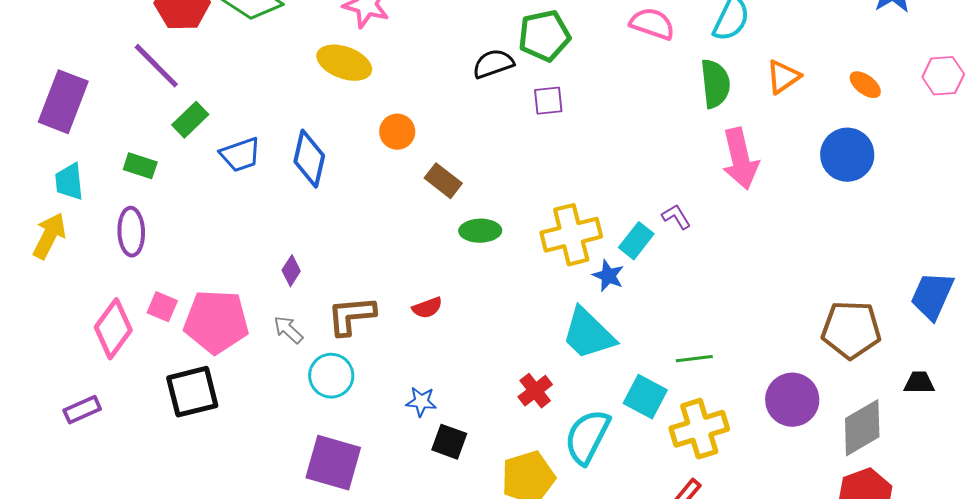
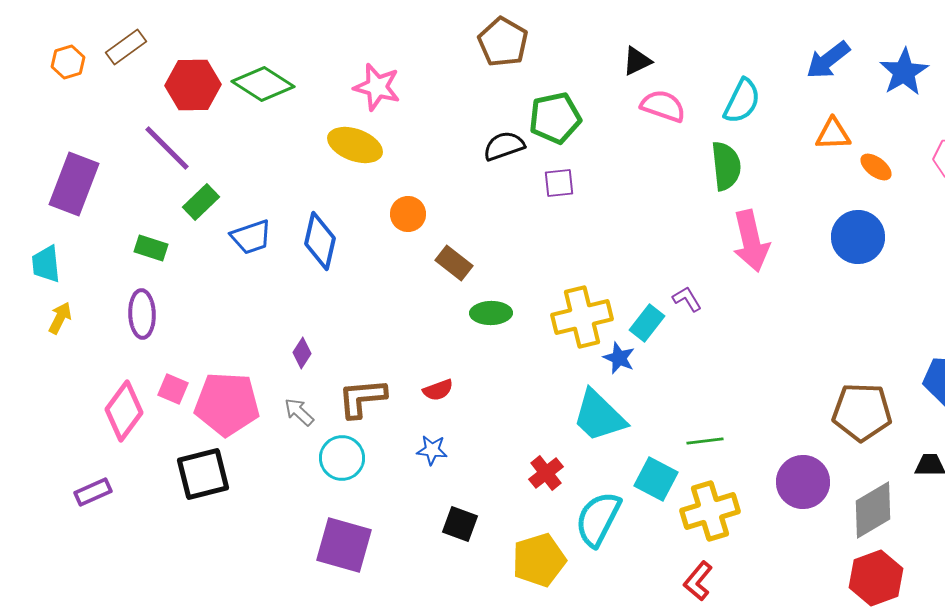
orange triangle: (783, 77) -> (833, 134), moved, turned 33
cyan trapezoid: (69, 182) -> (46, 264), moved
yellow arrow: (49, 236) -> (60, 318), size x0.7
blue star: (421, 402) -> (432, 450), moved

